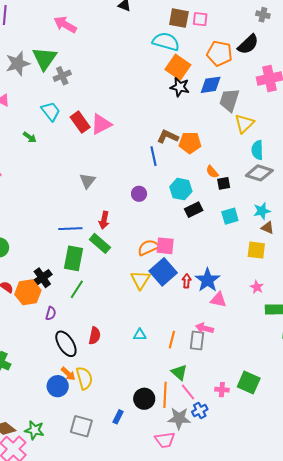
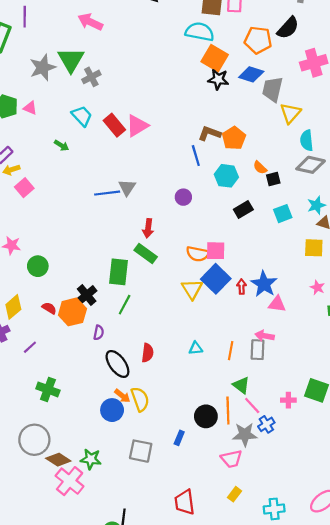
blue diamond: (211, 85) -> (251, 74), turned 30
orange pentagon: (190, 143) -> (234, 138), turned -30
cyan hexagon: (181, 189) -> (226, 176), moved
blue line: (70, 229) -> (107, 193), moved
orange semicircle: (148, 247) -> (198, 254), turned -140

